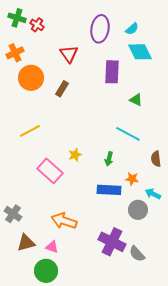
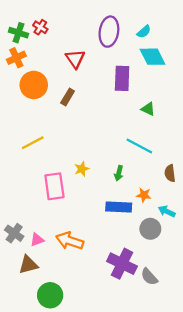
green cross: (17, 18) -> (19, 33), moved
pink rectangle: (50, 171) -> (54, 186), turned 40
pink triangle: (52, 247) -> (37, 240), moved, turned -40

